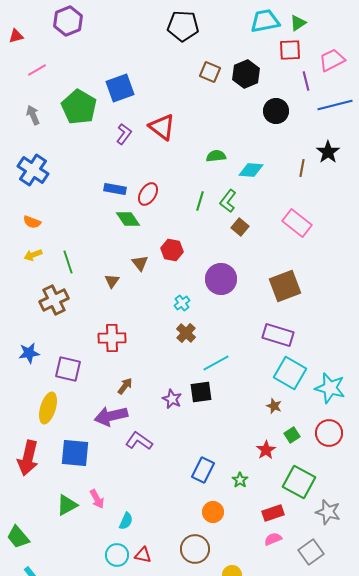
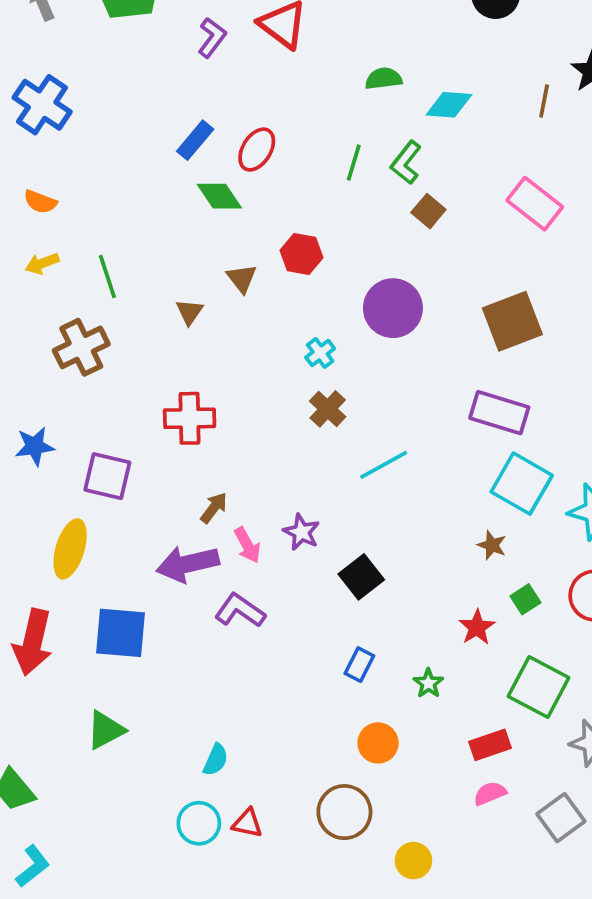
blue rectangle: (115, 189) -> (195, 140), turned -60
black square: (201, 392) -> (361, 577), moved, turned -30
blue rectangle: (203, 470) -> (359, 665), size x0.7
pink arrow: (97, 499) -> (247, 545), moved

